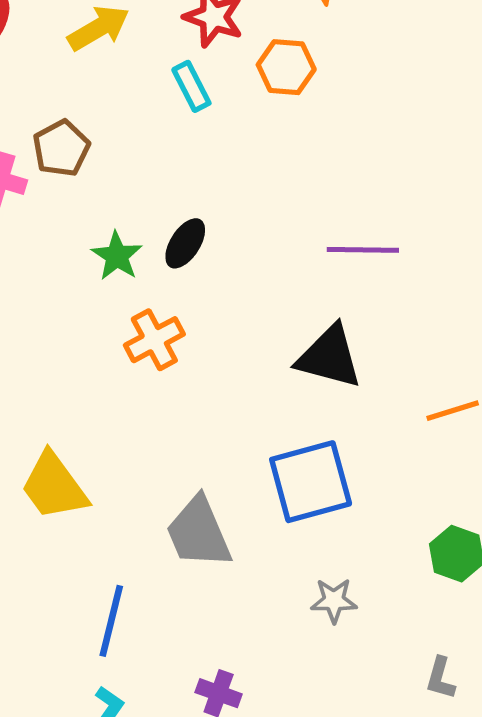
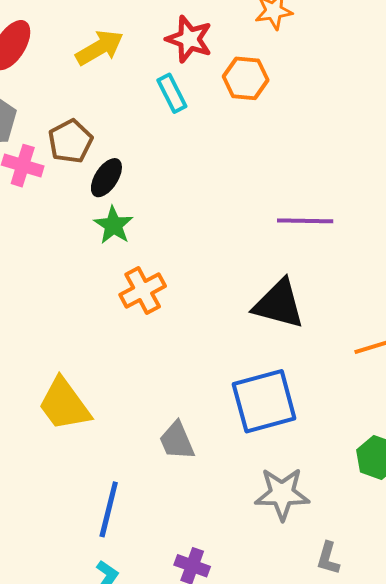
black ellipse: (185, 243) -> (106, 178), moved
gray trapezoid: (199, 533) -> (177, 441), size x0.7
gray star: (334, 601) -> (282, 494), size x1.5
gray L-shape: (440, 678) -> (328, 558), moved

